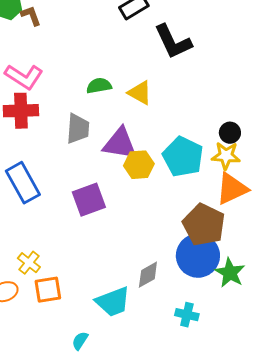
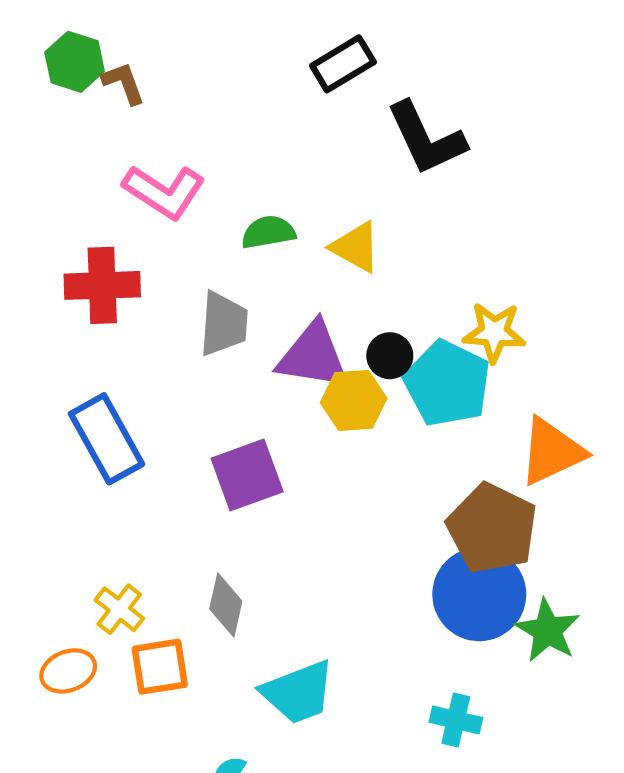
pink L-shape: (24, 77) -> (164, 192), moved
black circle: (230, 133) -> (390, 356), moved
yellow star: (226, 156) -> (494, 332), moved
gray diamond: (148, 275) -> (226, 605), moved, turned -48

